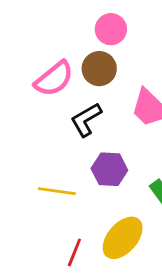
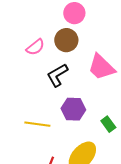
pink semicircle: (54, 79) -> (35, 47), size x0.7

